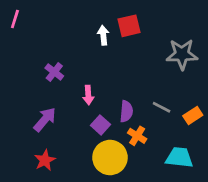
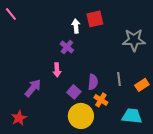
pink line: (15, 19) -> (11, 14), turned -56
purple cross: (54, 72) -> (67, 47), moved
pink arrow: (88, 95) -> (57, 70), moved
gray line: (162, 107) -> (119, 79), turned 56
red star: (45, 160) -> (19, 118), moved

